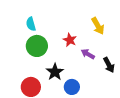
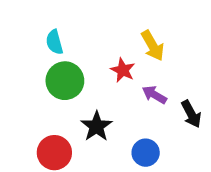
yellow arrow: (98, 26) -> (153, 46), moved
blue circle: (72, 87) -> (146, 153), moved

